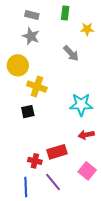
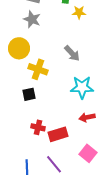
yellow star: (87, 29) -> (79, 12), moved
gray arrow: (71, 53) -> (72, 53), moved
red cross: (35, 161) -> (38, 127), moved

